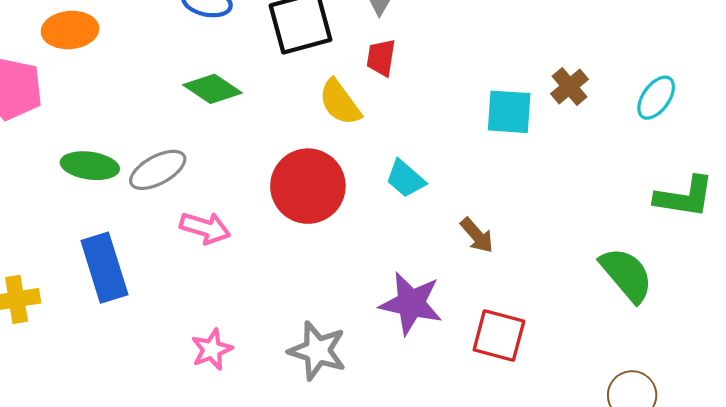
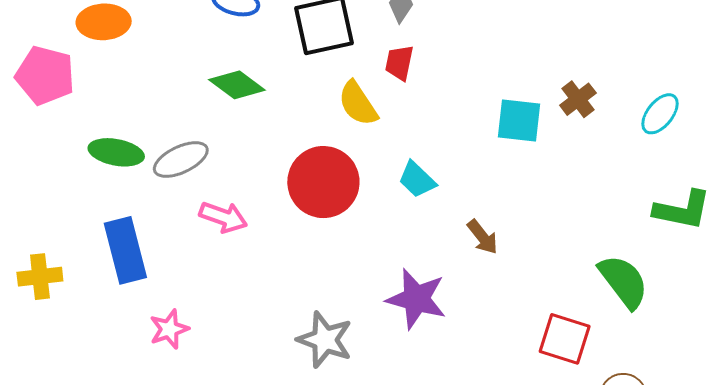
red square: (499, 336) -> (565, 339), moved
pink star: (212, 350) -> (169, 329), moved

